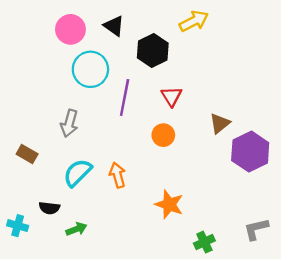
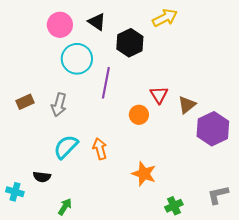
red triangle: (172, 96) -> (159, 95), moved
brown rectangle: (27, 154) -> (25, 102), moved, turned -54
green arrow: (76, 229) -> (65, 207), moved, turned -36

